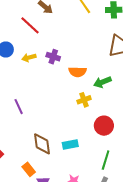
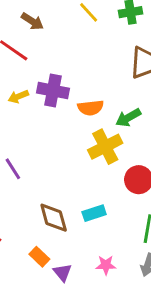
purple cross: (53, 57) -> (53, 91), size x1.5
yellow cross: (84, 100) -> (105, 147), size x1.6

